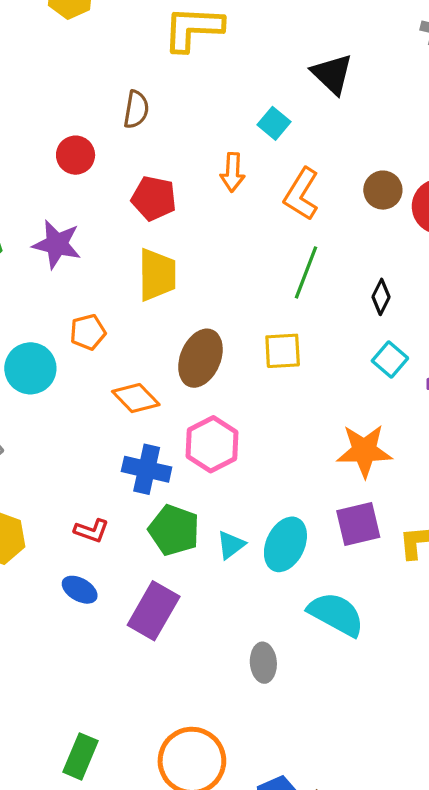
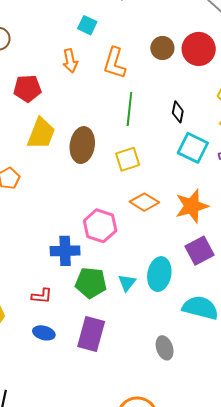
yellow trapezoid: (157, 275) -> (41, 133), turned 36
brown ellipse: (200, 358) -> (82, 145), moved
cyan square: (390, 360) -> (193, 148), size x1.4
orange diamond: (136, 398) -> (144, 202), moved

